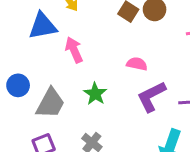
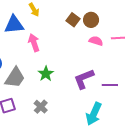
pink semicircle: (137, 64) -> (96, 41), moved

